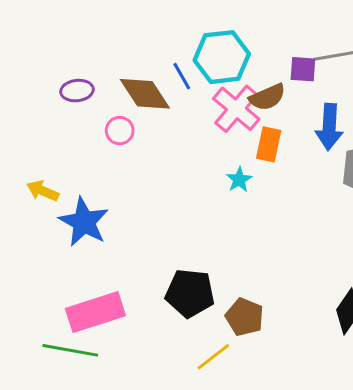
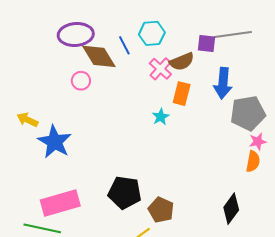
cyan hexagon: (222, 57) -> (152, 33), size x0.7
purple ellipse: (77, 91) -> (76, 34), moved, size x1.6
pink cross: (236, 109) -> (160, 69), size x0.7

